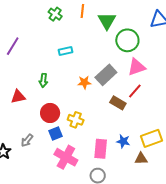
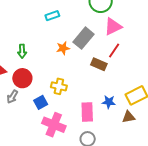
cyan rectangle: (66, 51) -> (52, 16), moved
red circle: (50, 113) -> (22, 78), moved
gray arrow: (27, 140) -> (12, 97), moved

